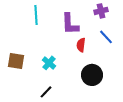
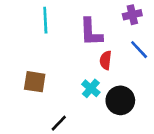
brown square: (16, 61) -> (35, 82), moved
cyan cross: (49, 63) -> (91, 88), moved

